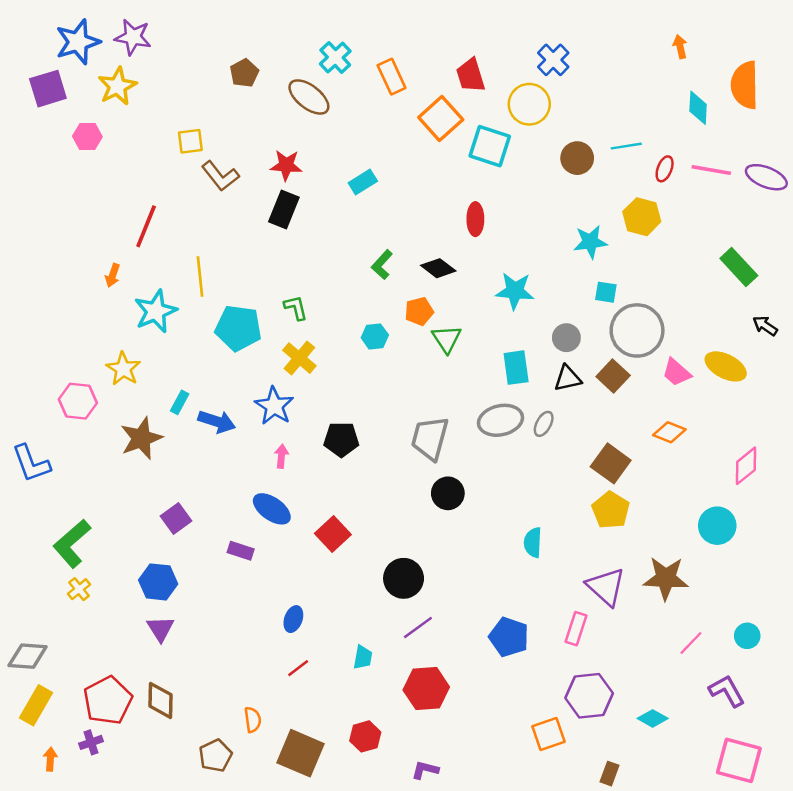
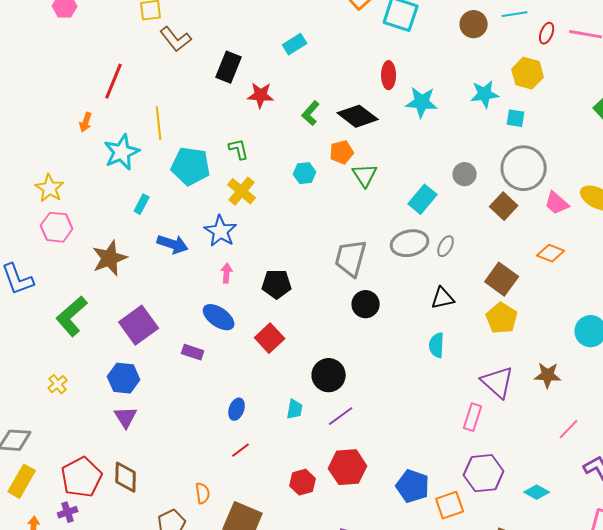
red star: (286, 165) -> (261, 95), moved
black diamond: (438, 268) -> (358, 116), size x1.4
cyan star: (515, 291) -> (422, 102), moved
cyan square: (606, 292) -> (516, 118), moved
cyan rectangle: (516, 368) -> (423, 199), turned 48
yellow star: (123, 369) -> (50, 188), moved
black triangle: (568, 378) -> (443, 298), moved
cyan rectangle: (180, 402) -> (142, 204), moved
black pentagon: (341, 439) -> (277, 284), moved
purple square: (176, 518) -> (139, 325), size x1.5
green L-shape: (72, 544) -> (72, 316), moved
brown star: (666, 578) -> (548, 375), size x0.7
blue pentagon: (509, 637) -> (413, 486), moved
cyan trapezoid: (363, 657) -> (295, 409), moved
red hexagon: (365, 736) -> (303, 482), moved

